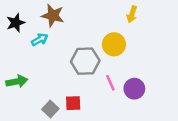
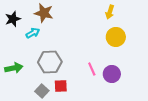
yellow circle: (114, 44) -> (116, 37), moved
gray hexagon: (85, 61) -> (50, 62), moved

